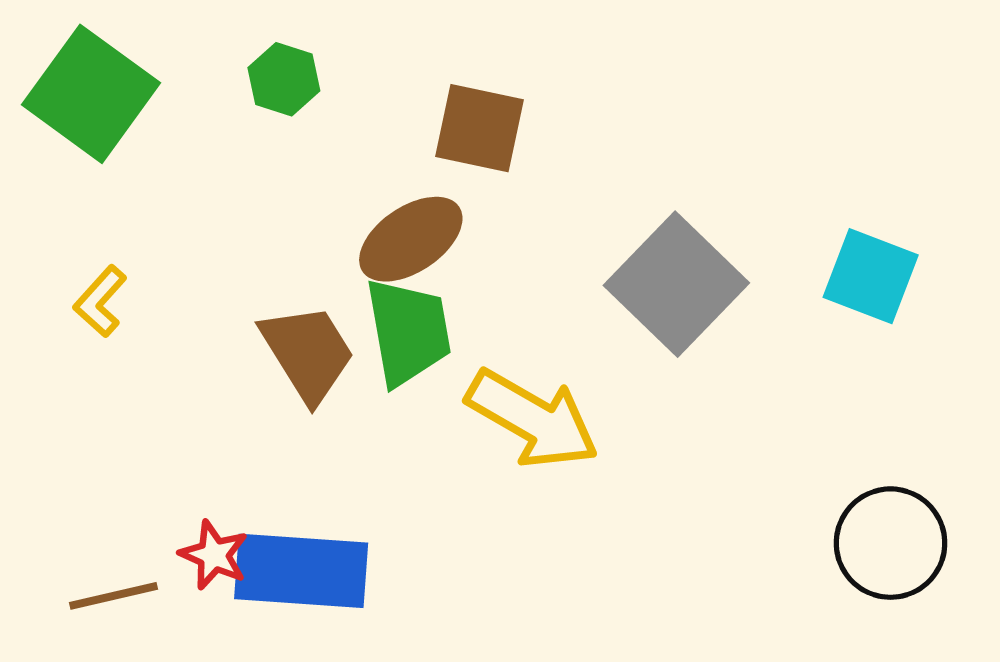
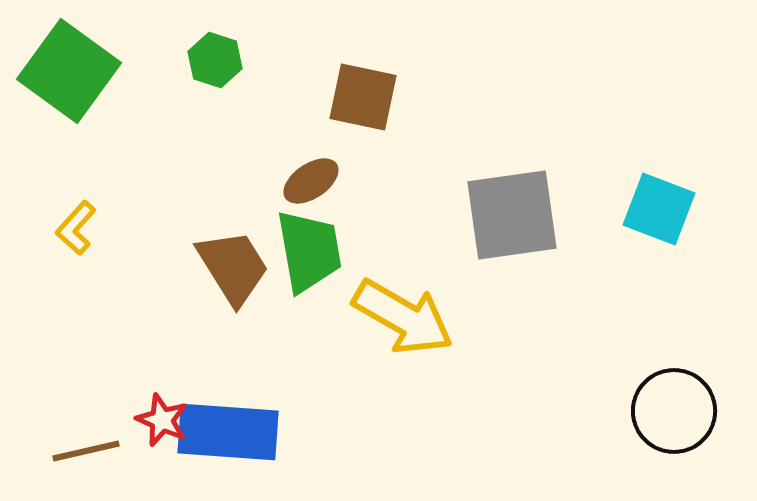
brown ellipse: (411, 239) -> (311, 181), size x0.7
gray square: (676, 284) -> (512, 215), turned 38

